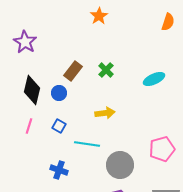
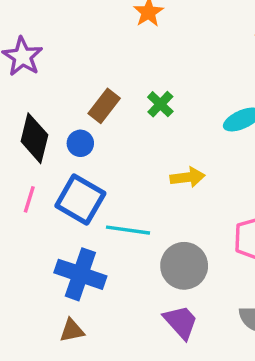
yellow arrow: (105, 113) -> (188, 177), moved
blue square: (59, 126) -> (80, 199), size x2.0
blue cross: (59, 170) -> (80, 274), size x1.6

